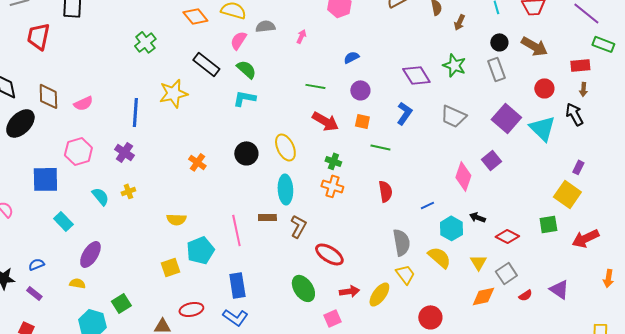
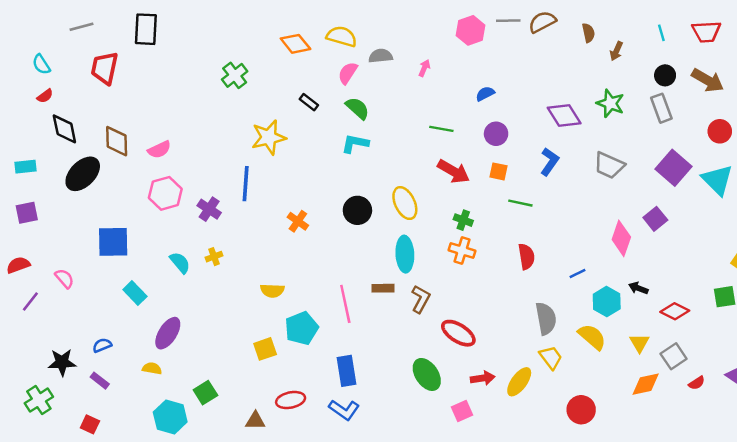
black rectangle: (206, 64) -> (309, 102), size x0.6
blue line: (135, 112) -> (246, 184), moved
pink hexagon: (78, 151) -> (165, 193), moved

